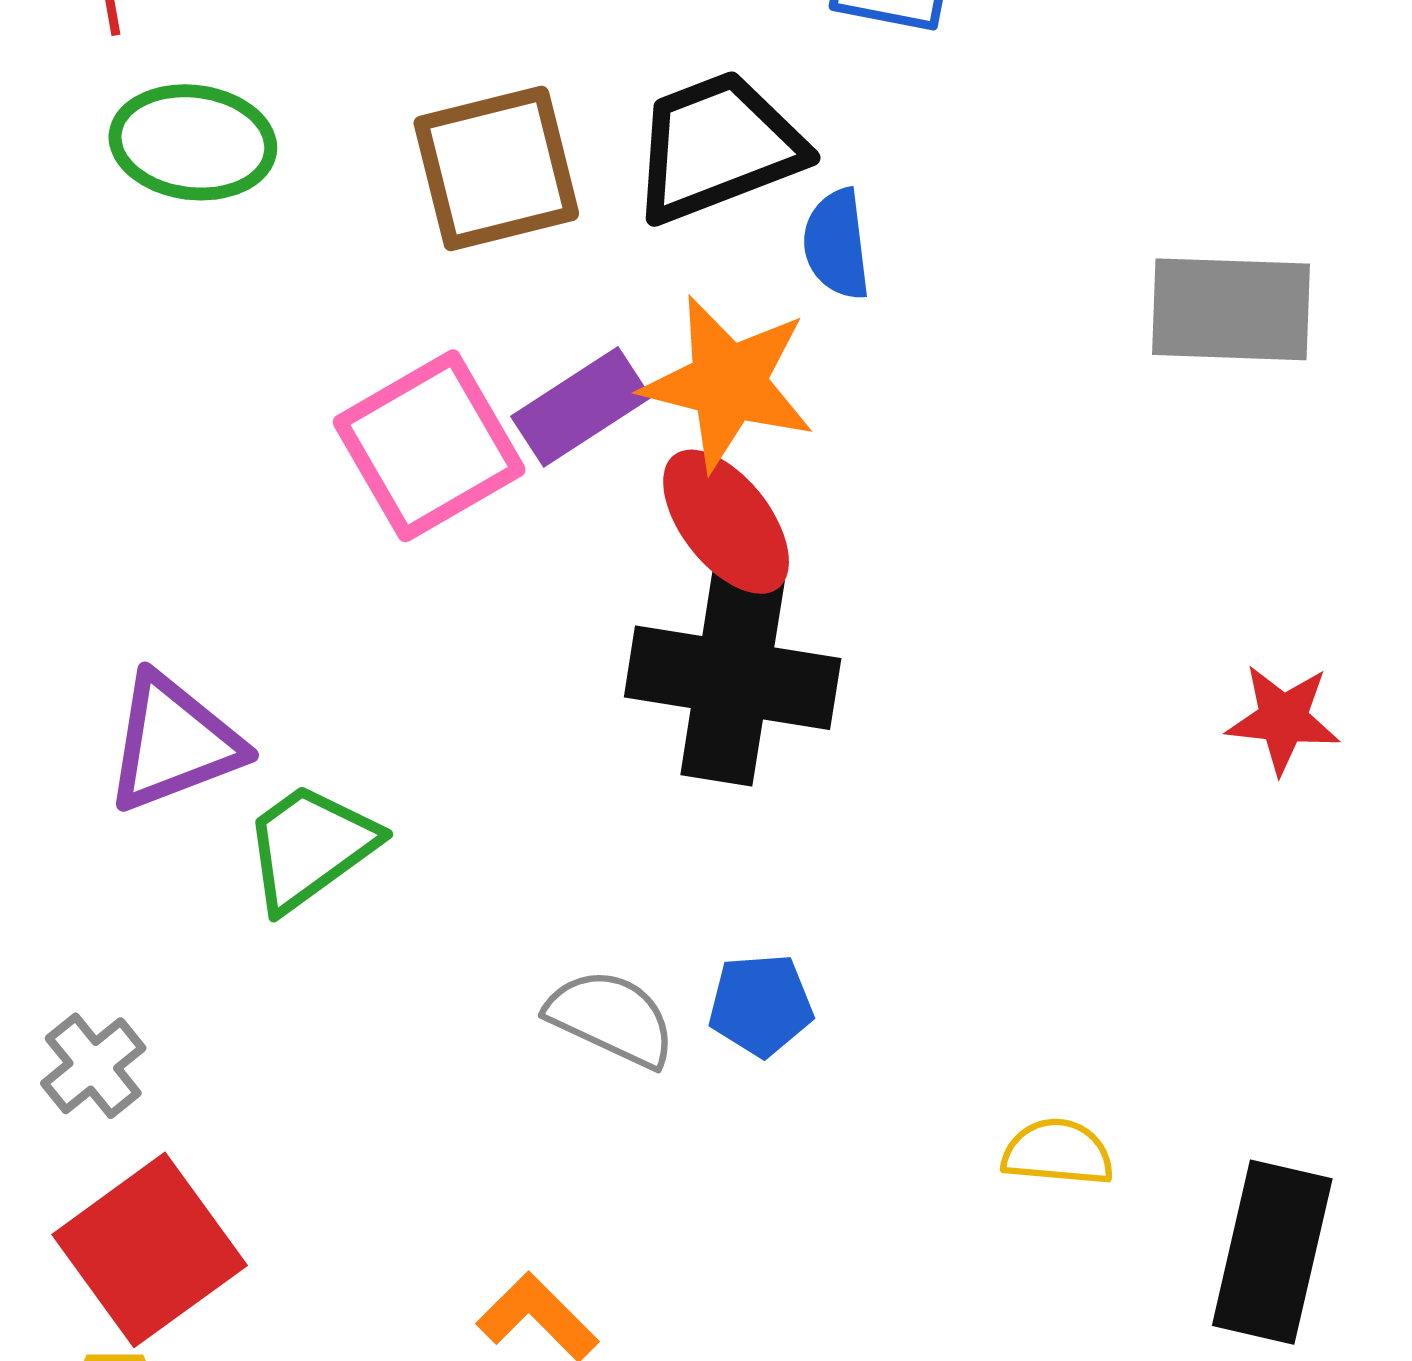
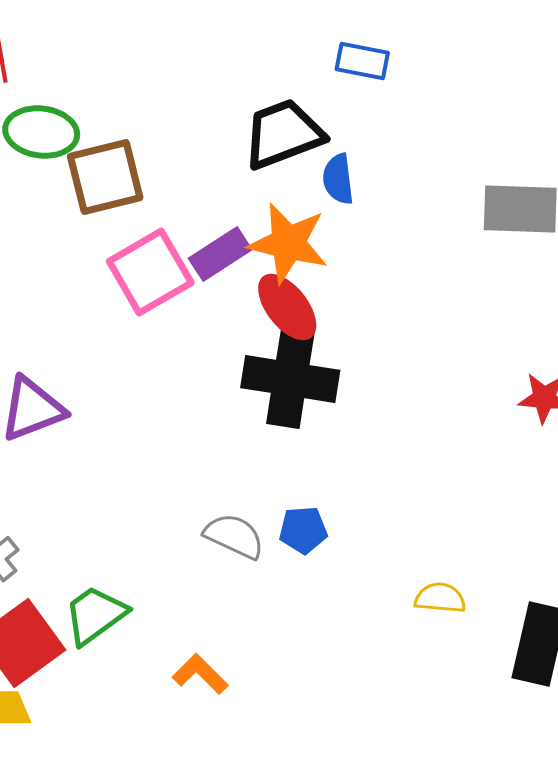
brown square: (496, 168) -> (105, 177), moved
green trapezoid: (310, 847) -> (95, 615), moved

